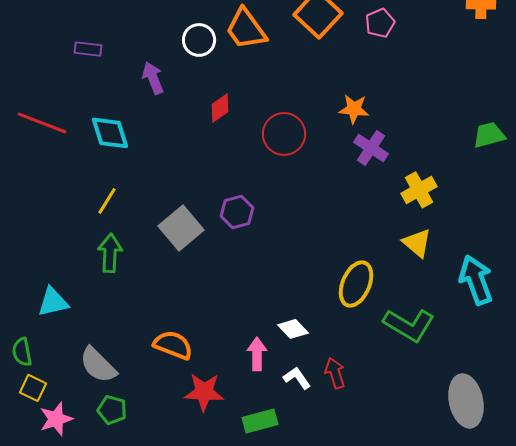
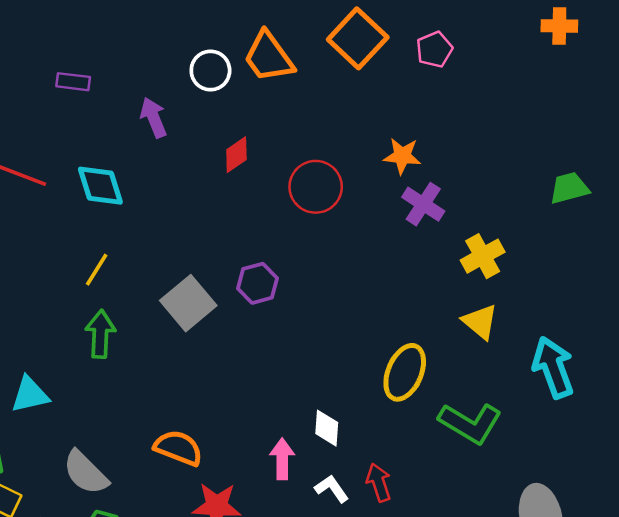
white diamond: (293, 329) -> (327, 428), turned 48

